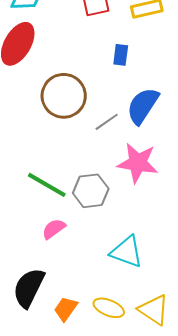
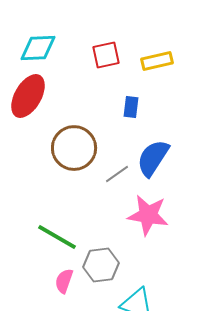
gray hexagon: (91, 191) -> (101, 265), moved
pink semicircle: (54, 229) -> (64, 281), turned -35

